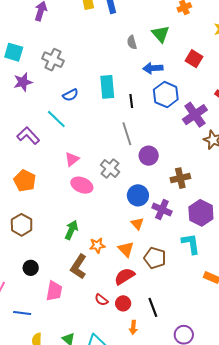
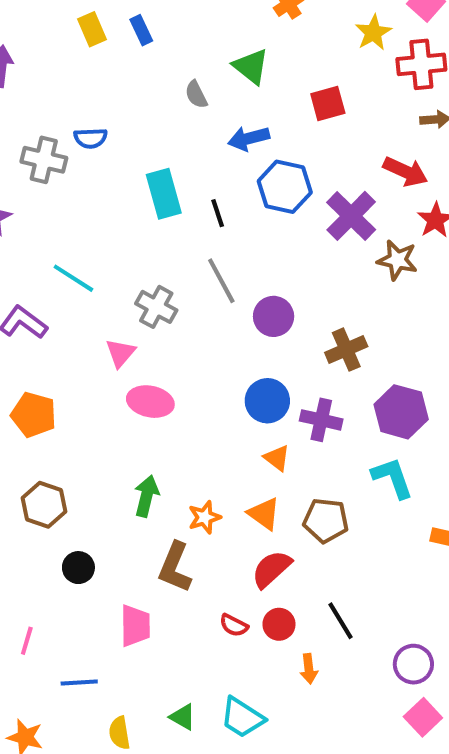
red square: (194, 59) -> (328, 104), turned -36
blue semicircle: (70, 95) -> (91, 138), moved, turned 35
gray cross: (110, 168) -> (156, 307), moved
black circle: (31, 268) -> (78, 568), moved

